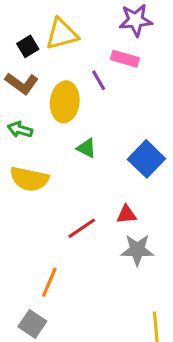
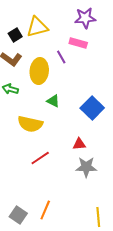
yellow semicircle: (29, 179) -> (30, 124), moved
red line: (82, 228) -> (40, 158), moved
orange line: (49, 282) -> (45, 210), moved

